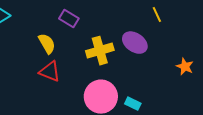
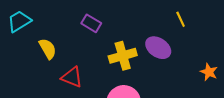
yellow semicircle: (47, 44) -> (48, 49), moved

